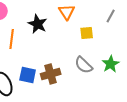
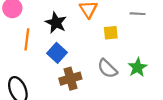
gray line: (111, 16) -> (138, 14), turned 64
blue square: (28, 75) -> (57, 53), moved, turned 30

